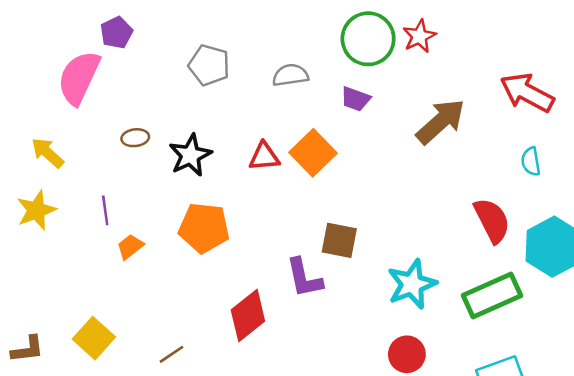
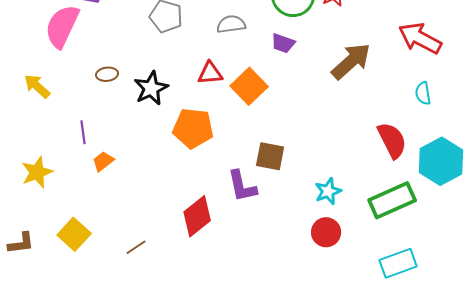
red triangle: (264, 156) -> (210, 73), moved
yellow star: (36, 210) -> (37, 172), moved
orange pentagon: (204, 228) -> (193, 128), moved
cyan star: (412, 284) -> (328, 191), size x0.7
red circle: (407, 354) -> (326, 232), moved

